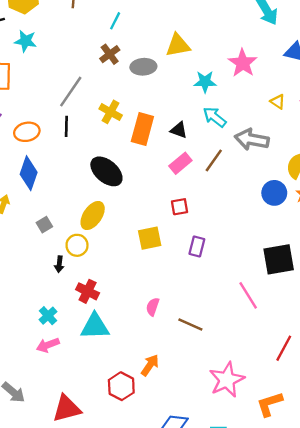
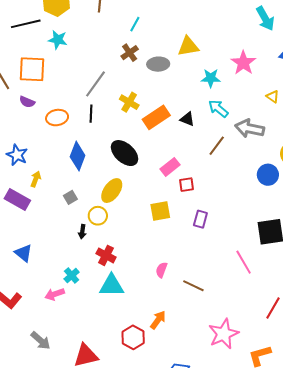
orange rectangle: (142, 129) -> (156, 117), turned 40
pink rectangle: (180, 163) -> (170, 167), moved
blue diamond: (29, 173) -> (78, 156), moved
pink arrow: (48, 345) -> (55, 294), moved

